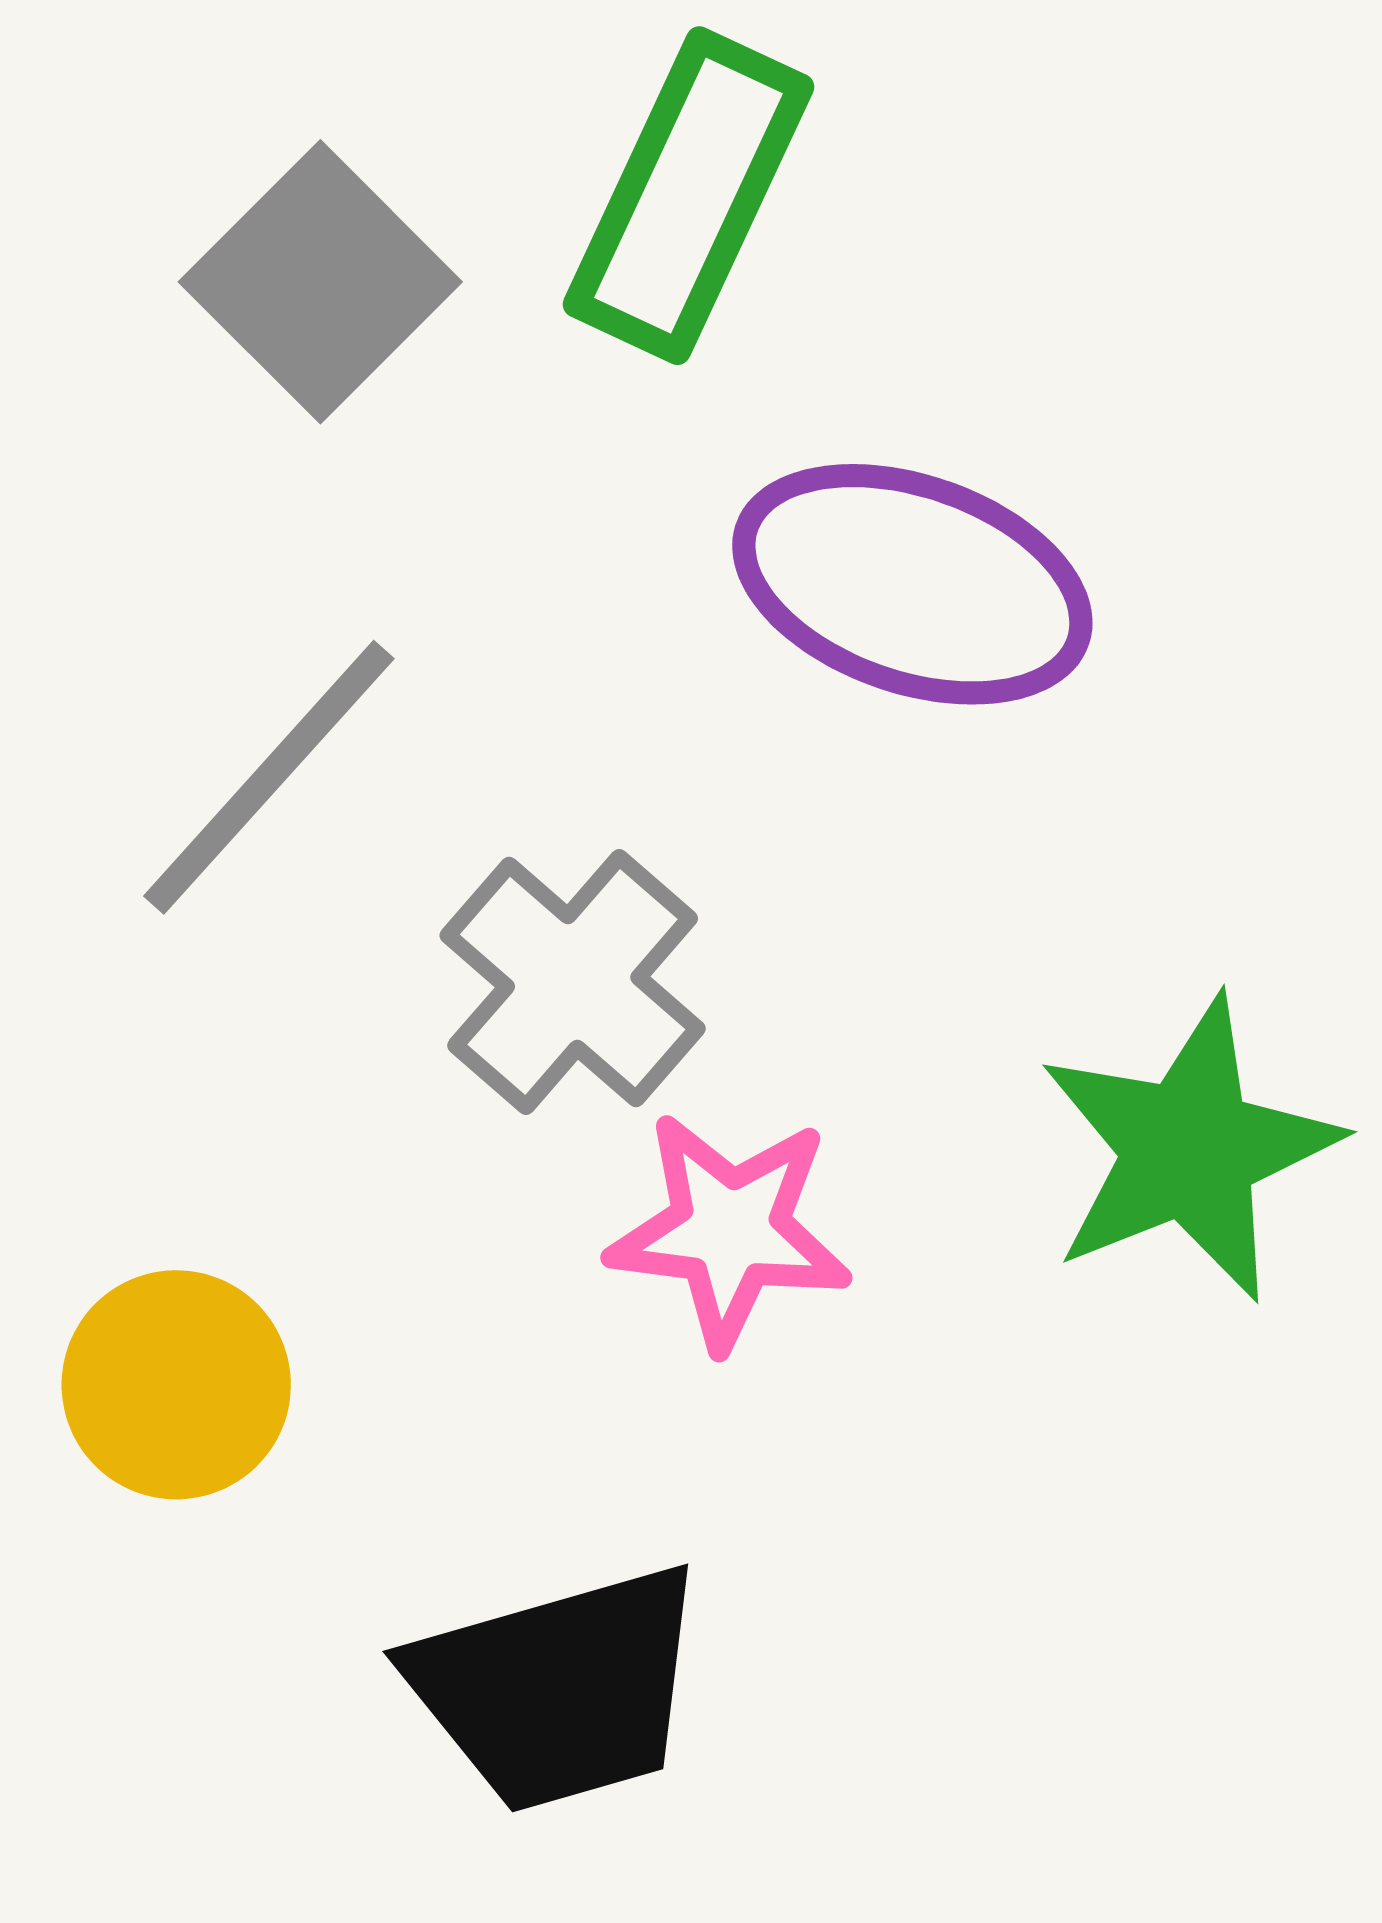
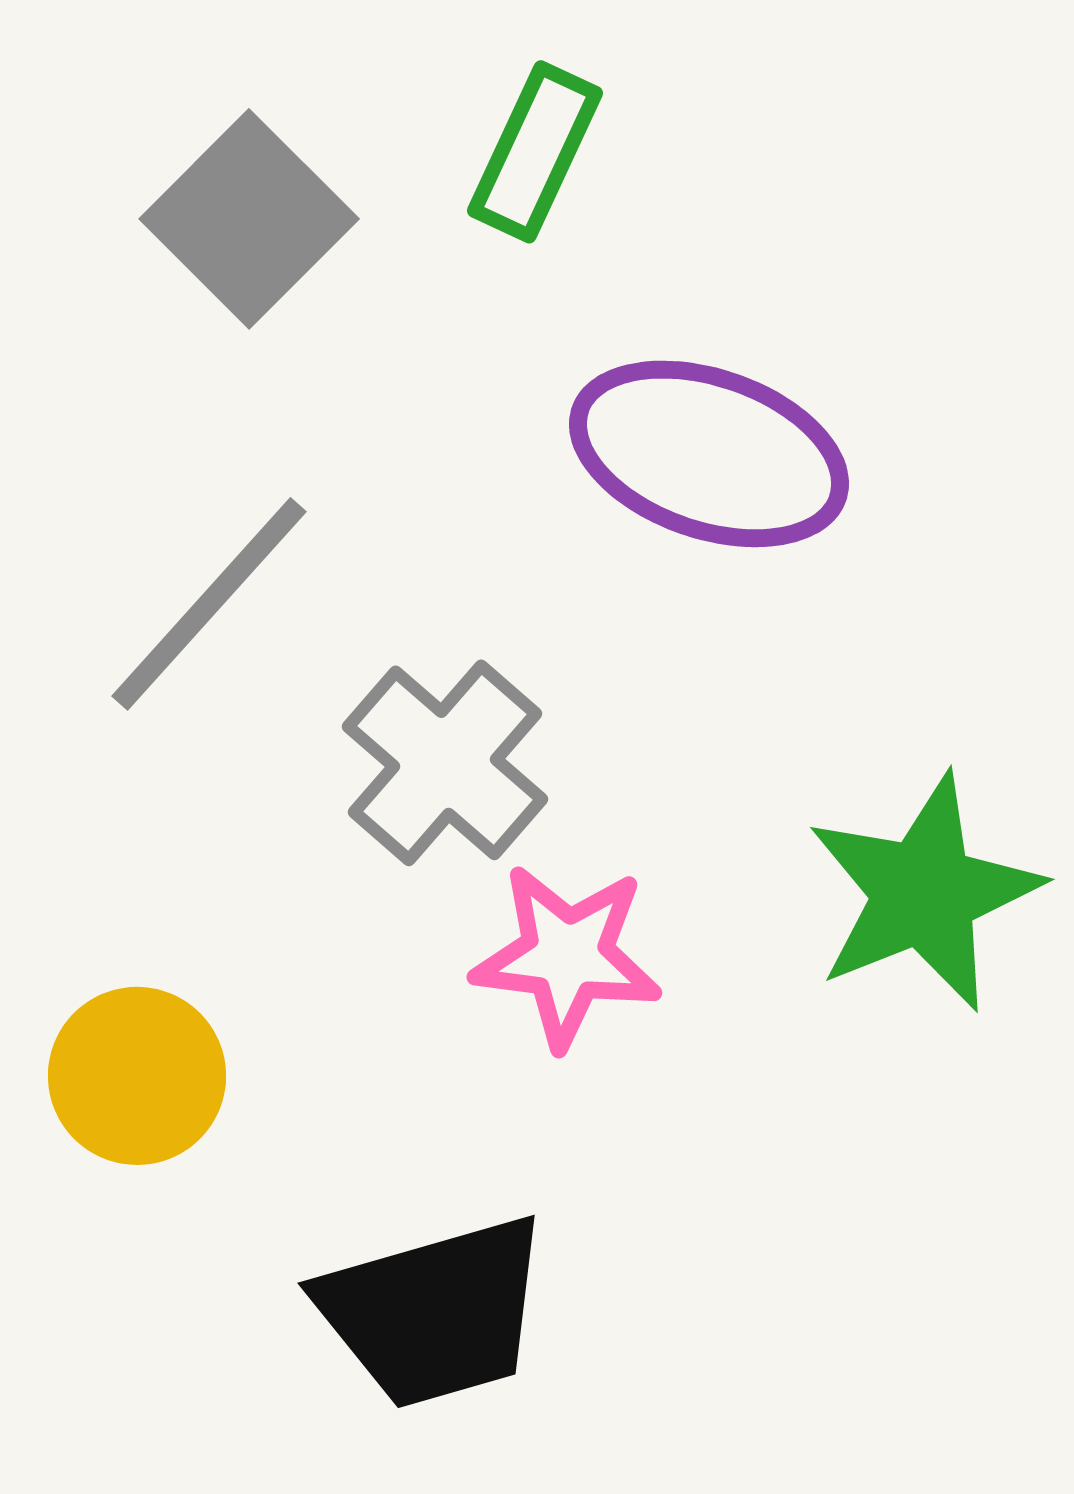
green rectangle: (688, 196) -> (535, 152), size x0.7

